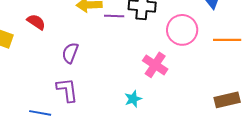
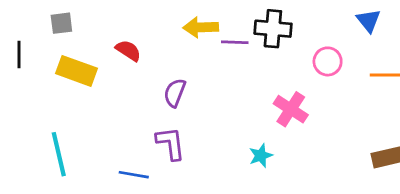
pink circle: (182, 30) -> (328, 61), size x0.7

